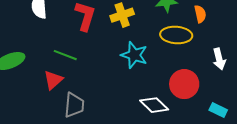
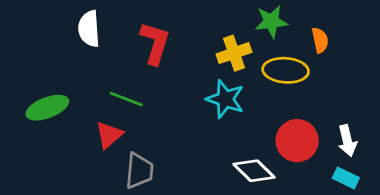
yellow cross: (122, 15) -> (234, 53), moved
white arrow: (219, 59) -> (347, 141), moved

